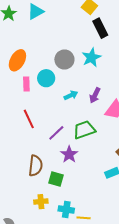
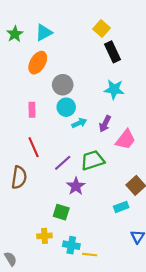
cyan star: (91, 57) -> (114, 89), moved, turned 30
orange ellipse: (17, 60) -> (38, 63), moved
gray circle: (64, 60) -> (63, 85), moved
cyan circle: (46, 78) -> (66, 107), moved
brown semicircle: (36, 166) -> (19, 177), moved

